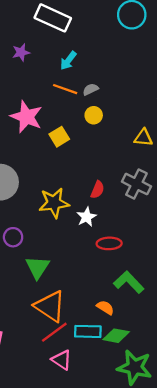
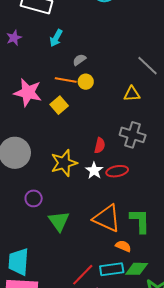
orange line: (65, 89) -> (66, 80), moved
red ellipse: (109, 243) -> (117, 171), moved
green L-shape: (129, 282) -> (140, 221), turned 52
orange triangle: (50, 306) -> (107, 218), moved

